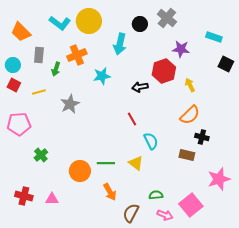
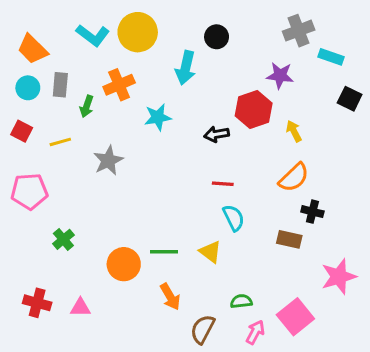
gray cross: (167, 18) -> (299, 31), moved, turned 30
cyan circle: (13, 65) -> (28, 88), moved
red line: (132, 119) -> (223, 184), moved, turned -56
pink arrow: (165, 215) -> (255, 332), turned -84

